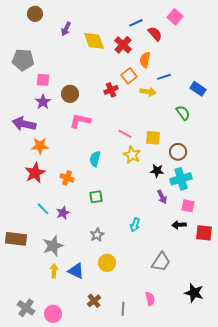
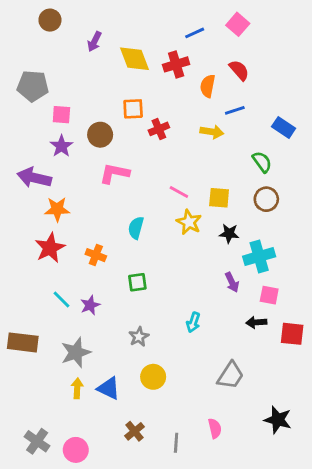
pink square: (175, 17) -> (238, 24), moved
red semicircle: (155, 34) -> (239, 70), moved
red cross: (123, 45) -> (176, 64), turned 30
orange square: (129, 76) -> (133, 109), moved, turned 35
brown circle: (178, 152) -> (266, 199), moved
black star: (157, 171) -> (229, 234), moved

